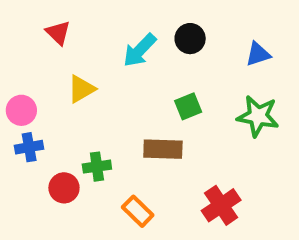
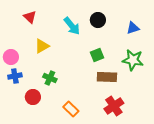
cyan arrow: (140, 50) -> (72, 26), turned -84
brown rectangle: (163, 149) -> (107, 77), moved
green cross: (97, 167) -> (50, 78), moved, turned 32

